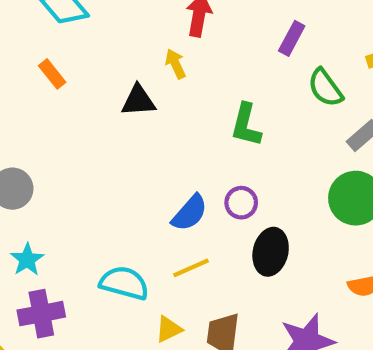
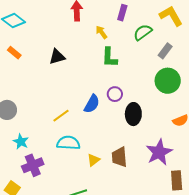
yellow arrow: (175, 64) -> (101, 32), moved
green semicircle: (325, 88) -> (143, 32), turned 102
yellow line: (191, 268) -> (61, 116), moved

